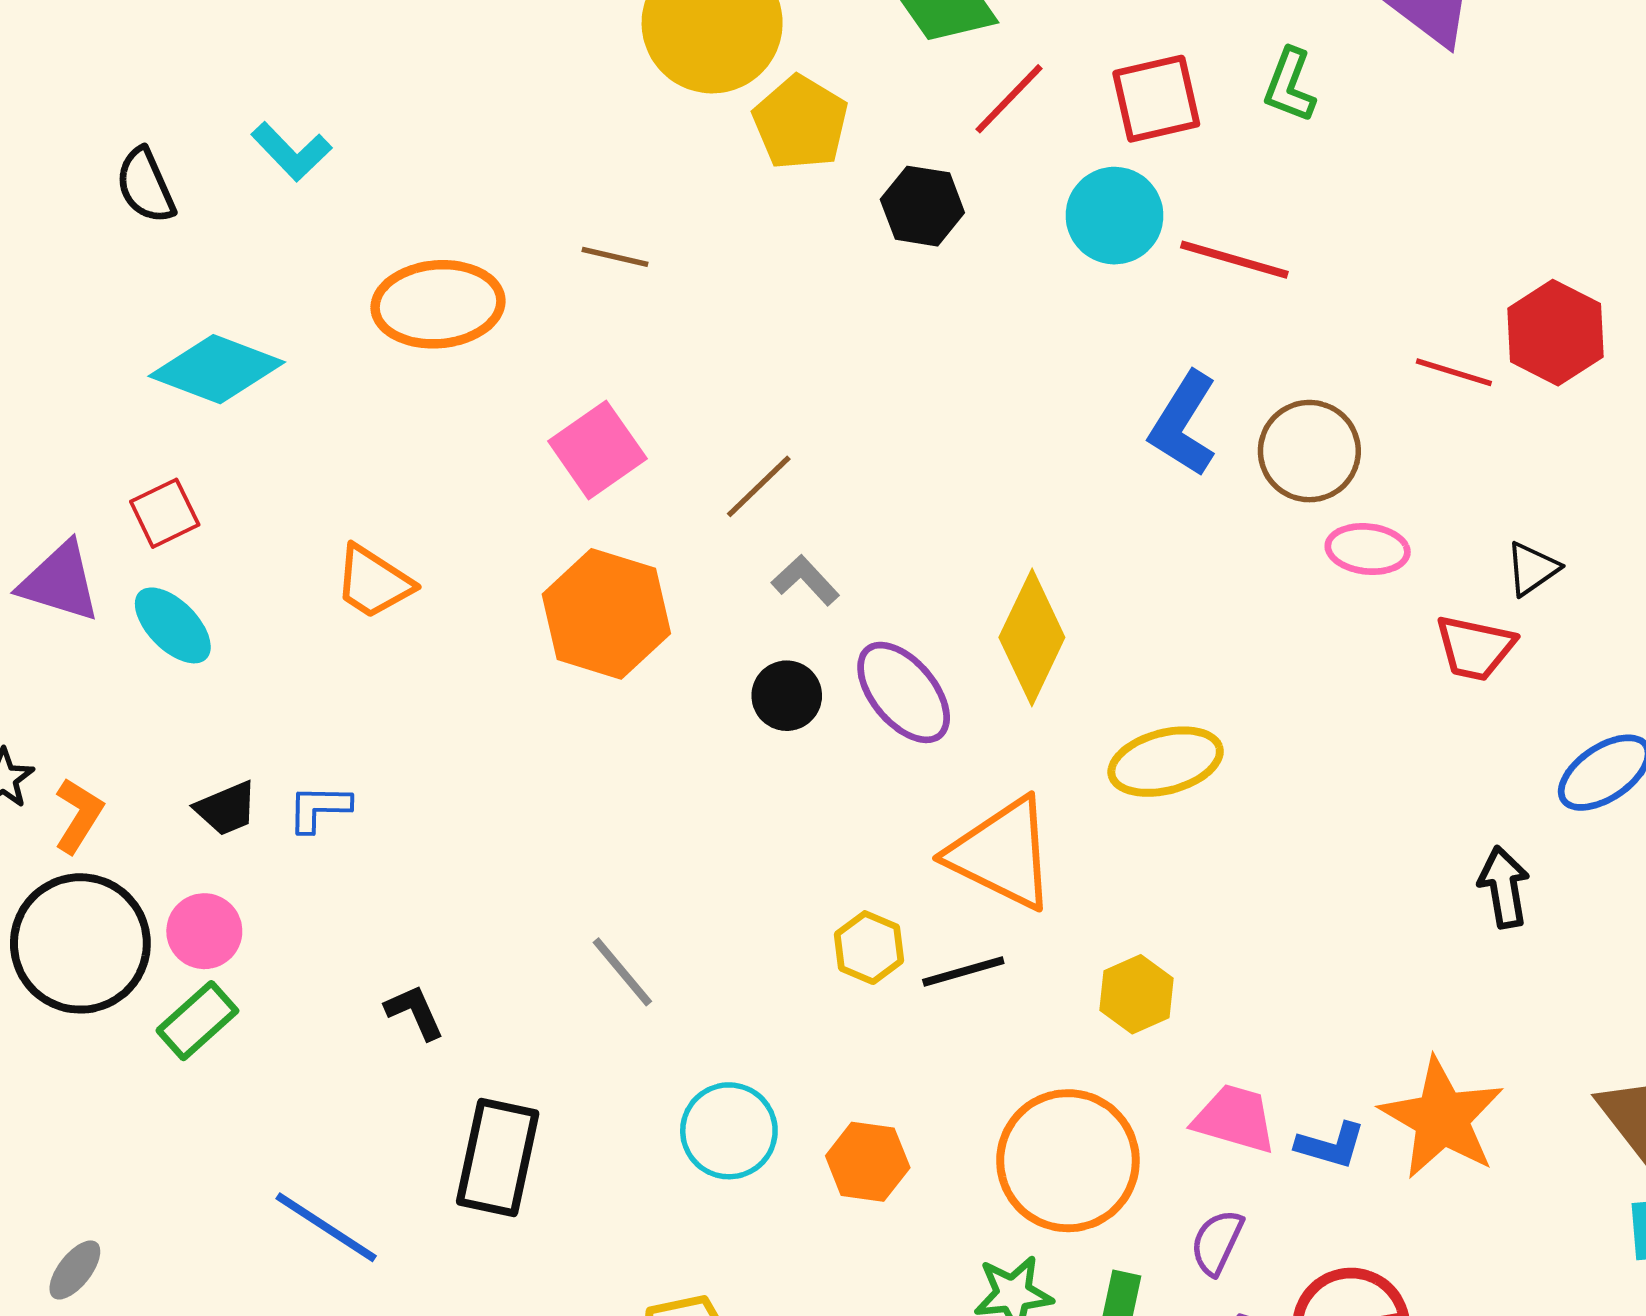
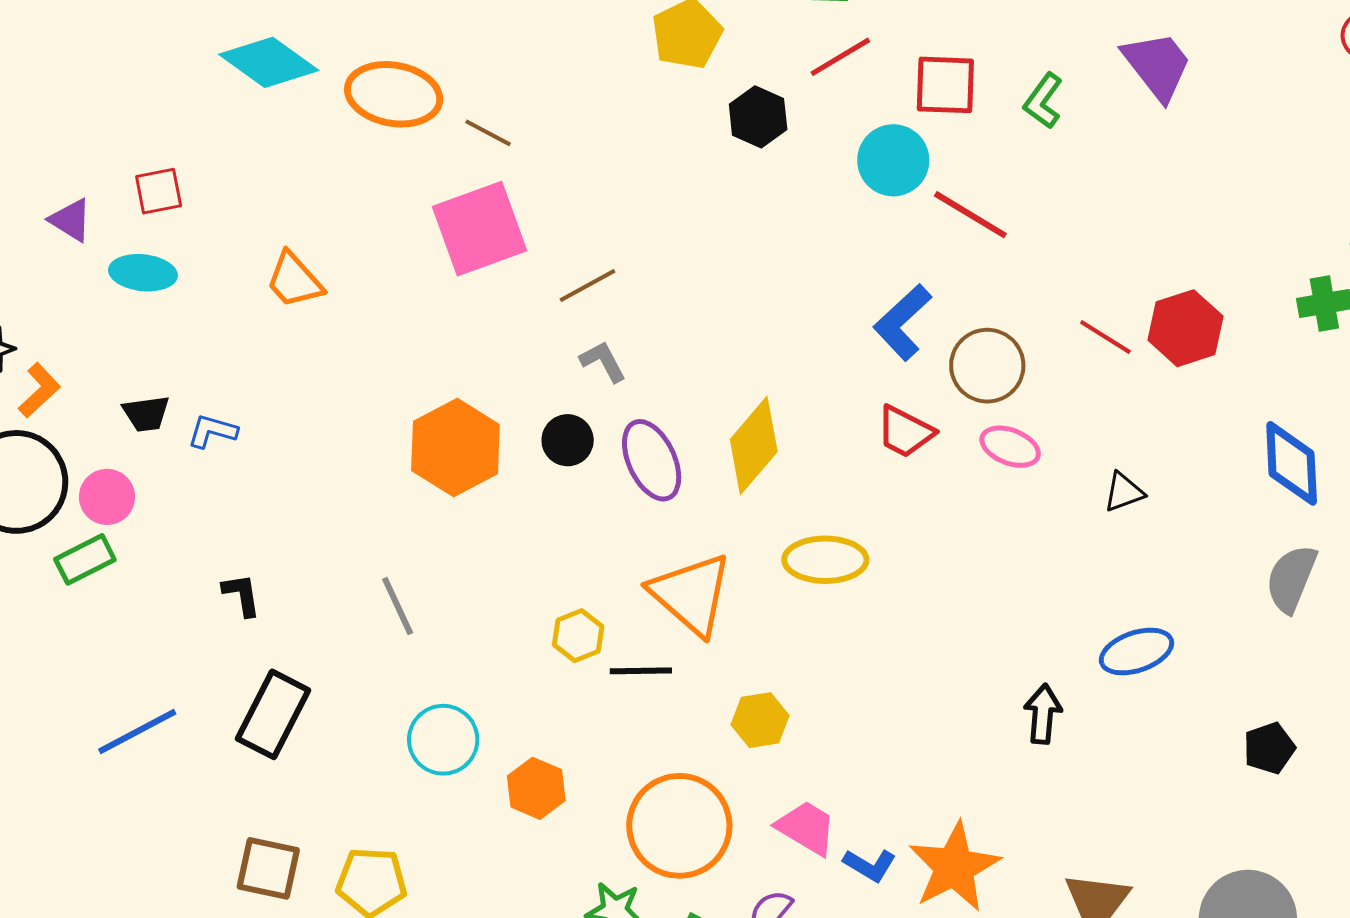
brown line: (615, 257) -> (488, 133), moved
cyan diamond: (217, 369) -> (269, 62), moved
pink square: (597, 450) -> (479, 229), size x1.4
purple triangle: (60, 582) -> (71, 220), size x0.7
orange hexagon: (606, 614) -> (455, 447), moved
cyan ellipse: (173, 625) -> (143, 273), turned -54
red trapezoid: (1475, 648) -> (905, 432), moved
blue line: (326, 1227) -> (137, 731), turned -76

